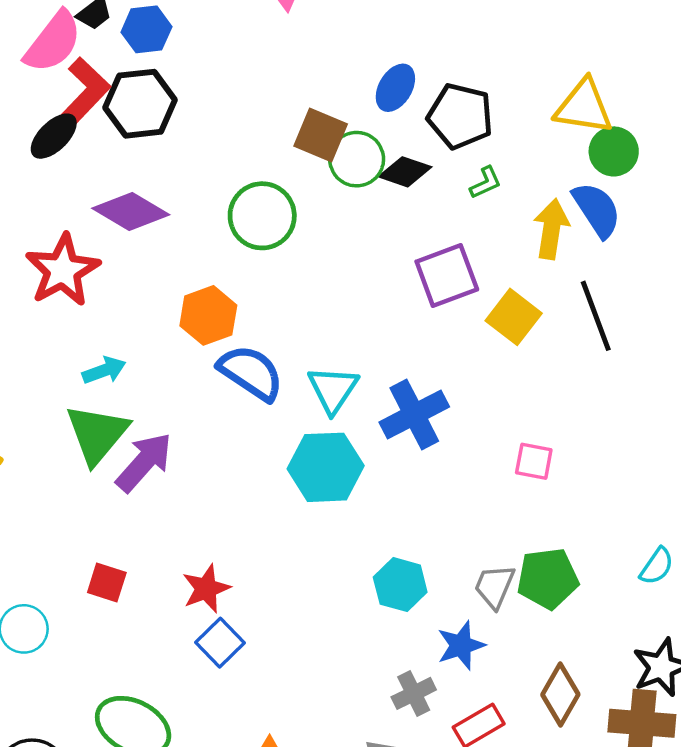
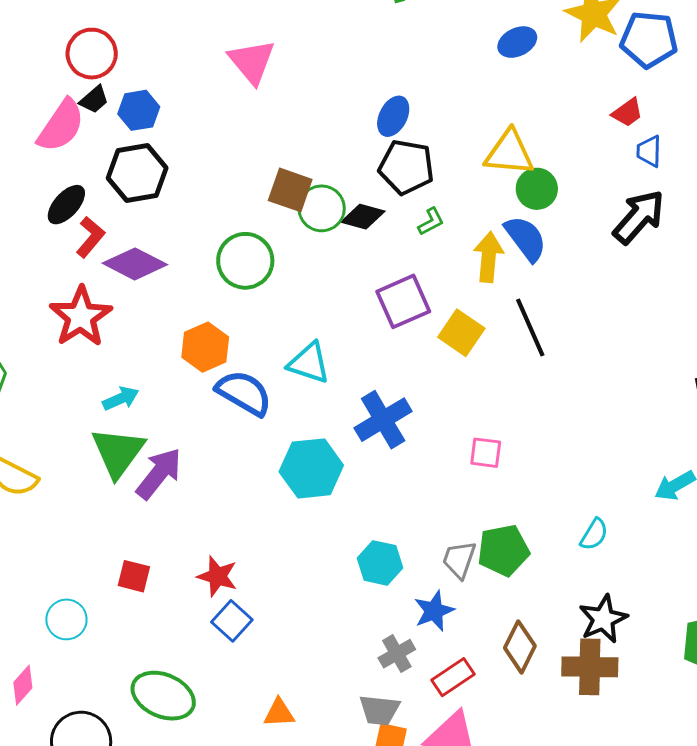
blue ellipse: (395, 88) -> (393, 116), moved
red L-shape: (85, 93) -> (90, 237), moved, size x0.7
cyan triangle: (333, 389) -> (309, 363), moved, turned -42
red star: (206, 589) -> (217, 576), turned -30

